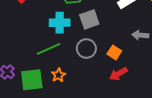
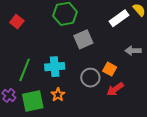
cyan cross: (60, 23) -> (55, 67), moved
green line: (49, 49) -> (25, 70), moved, turned -40
gray circle: (86, 49) -> (90, 78), moved

